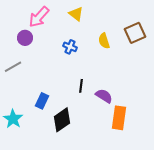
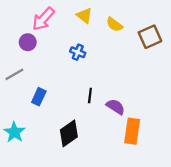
yellow semicircle: (104, 41) -> (114, 24), moved, turned -35
blue rectangle: (42, 101) -> (39, 97), moved

